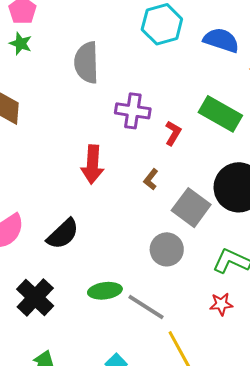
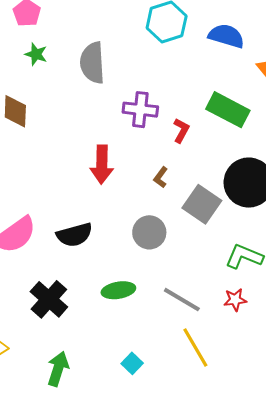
green star: (21, 44) -> (36, 54), moved
black semicircle: (63, 234) -> (75, 235), turned 30
gray circle: (167, 249) -> (149, 232), moved
gray line: (146, 307) -> (182, 300), moved

